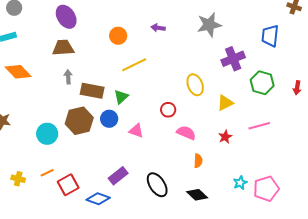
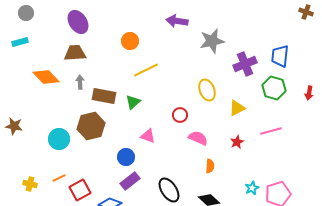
gray star: (209, 25) -> (212, 41), moved
purple arrow: (158, 28) -> (177, 21), moved, size x1.5
blue trapezoid: (270, 36) -> (280, 56), moved
orange diamond: (18, 72) -> (46, 77), moved
blue circle: (109, 119) -> (126, 157), moved

